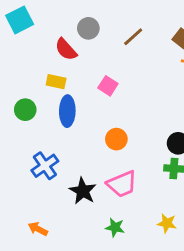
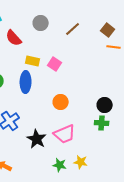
red semicircle: (66, 49) -> (14, 38), moved
yellow rectangle: (56, 82) -> (33, 61), moved
yellow star: (167, 223) -> (81, 162), moved

